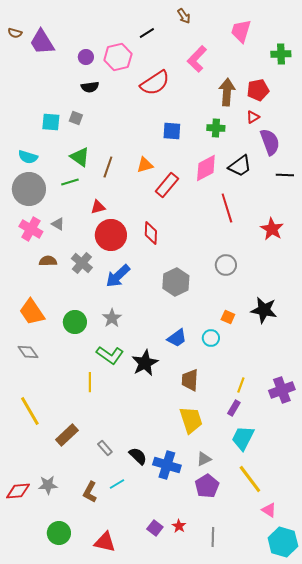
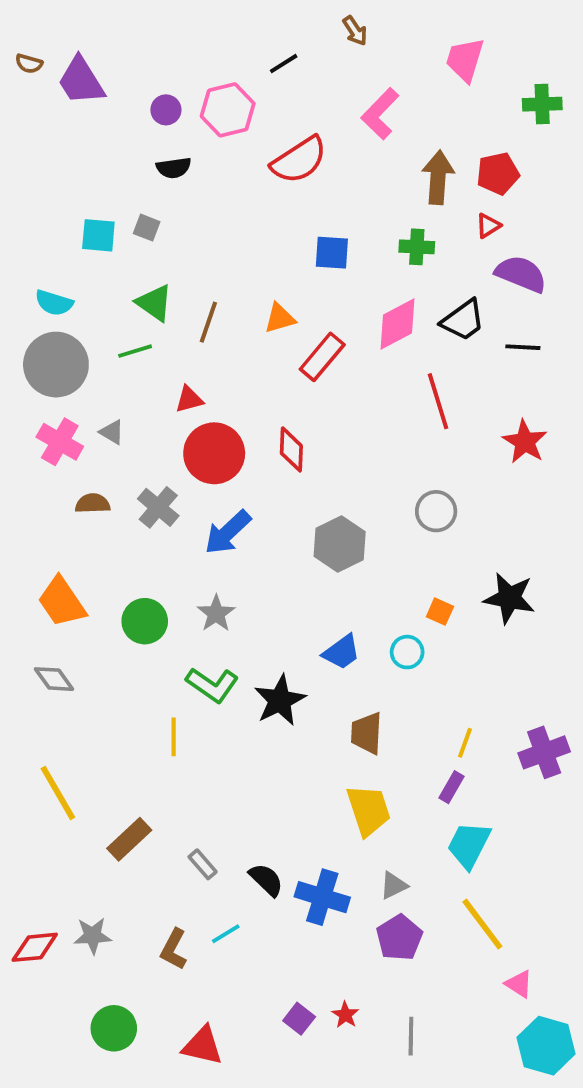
purple semicircle: (270, 142) -> (521, 274), turned -48
black line: (285, 175) -> (523, 347), moved

